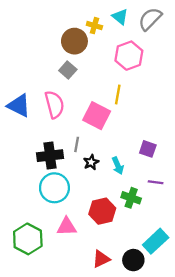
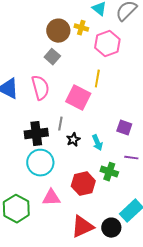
yellow cross: (94, 26) -> (81, 28), moved
red triangle: (101, 259) -> (82, 227), size x1.4

